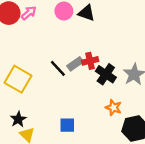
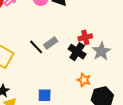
red cross: (90, 61) -> (85, 37), moved

